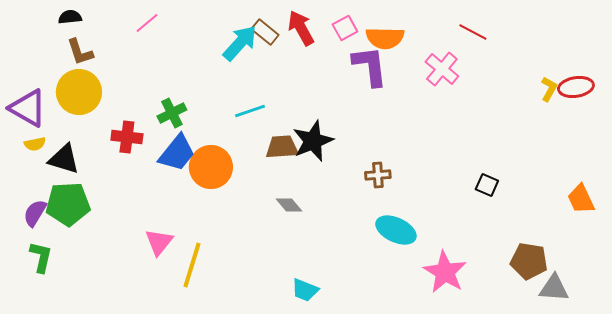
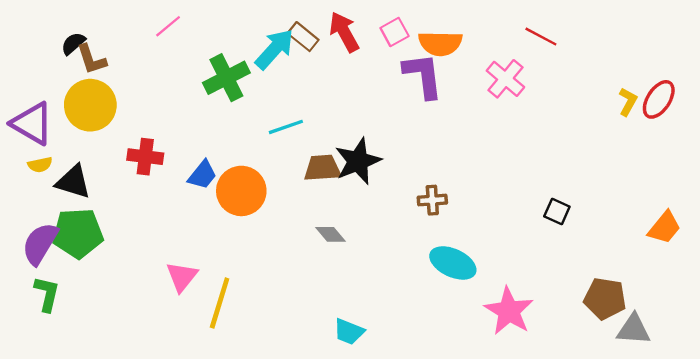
black semicircle: (70, 17) -> (73, 43), moved, turned -35
red ellipse: (576, 87) -> (659, 99), turned -48
green cross: (172, 113) -> (226, 78), moved, size x1.4
blue trapezoid: (177, 153) -> (202, 175), size x0.7
orange trapezoid: (581, 199) -> (664, 228), turned -116
purple semicircle: (35, 213) -> (40, 244), size x1.4

